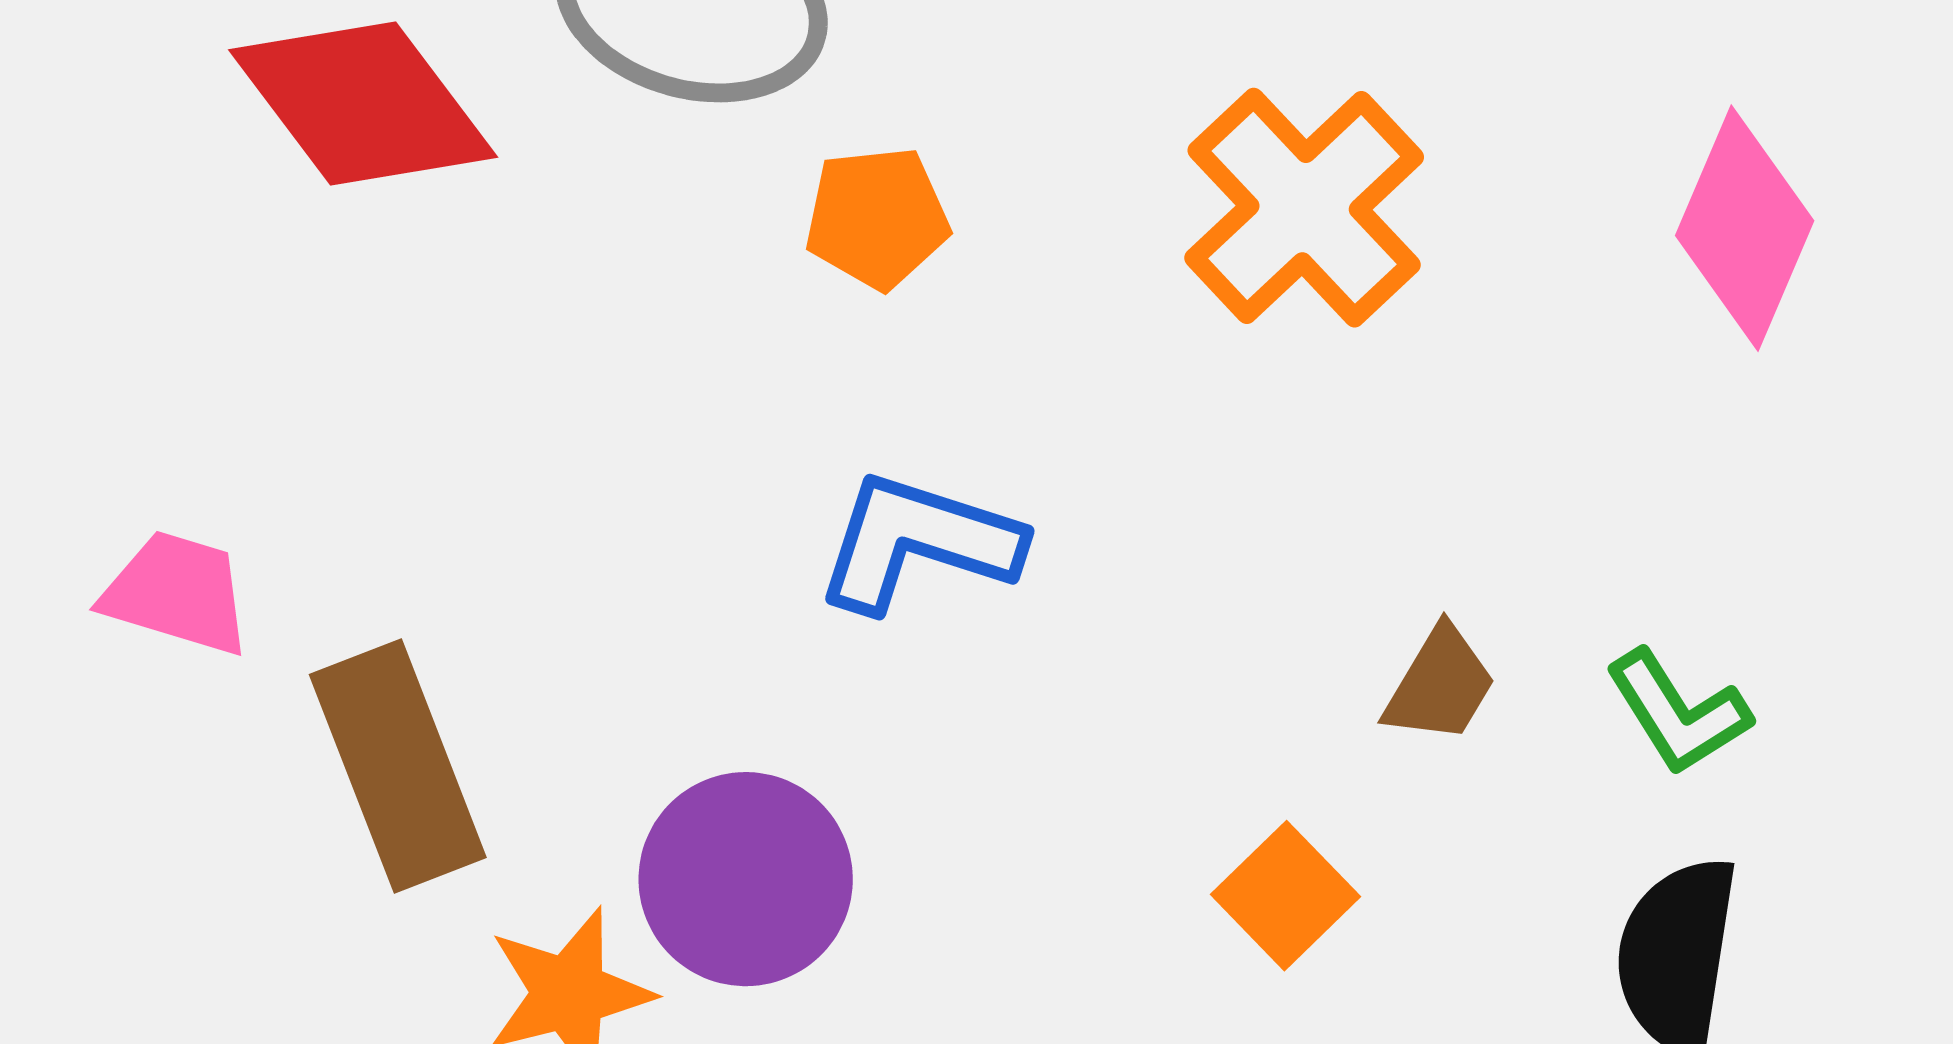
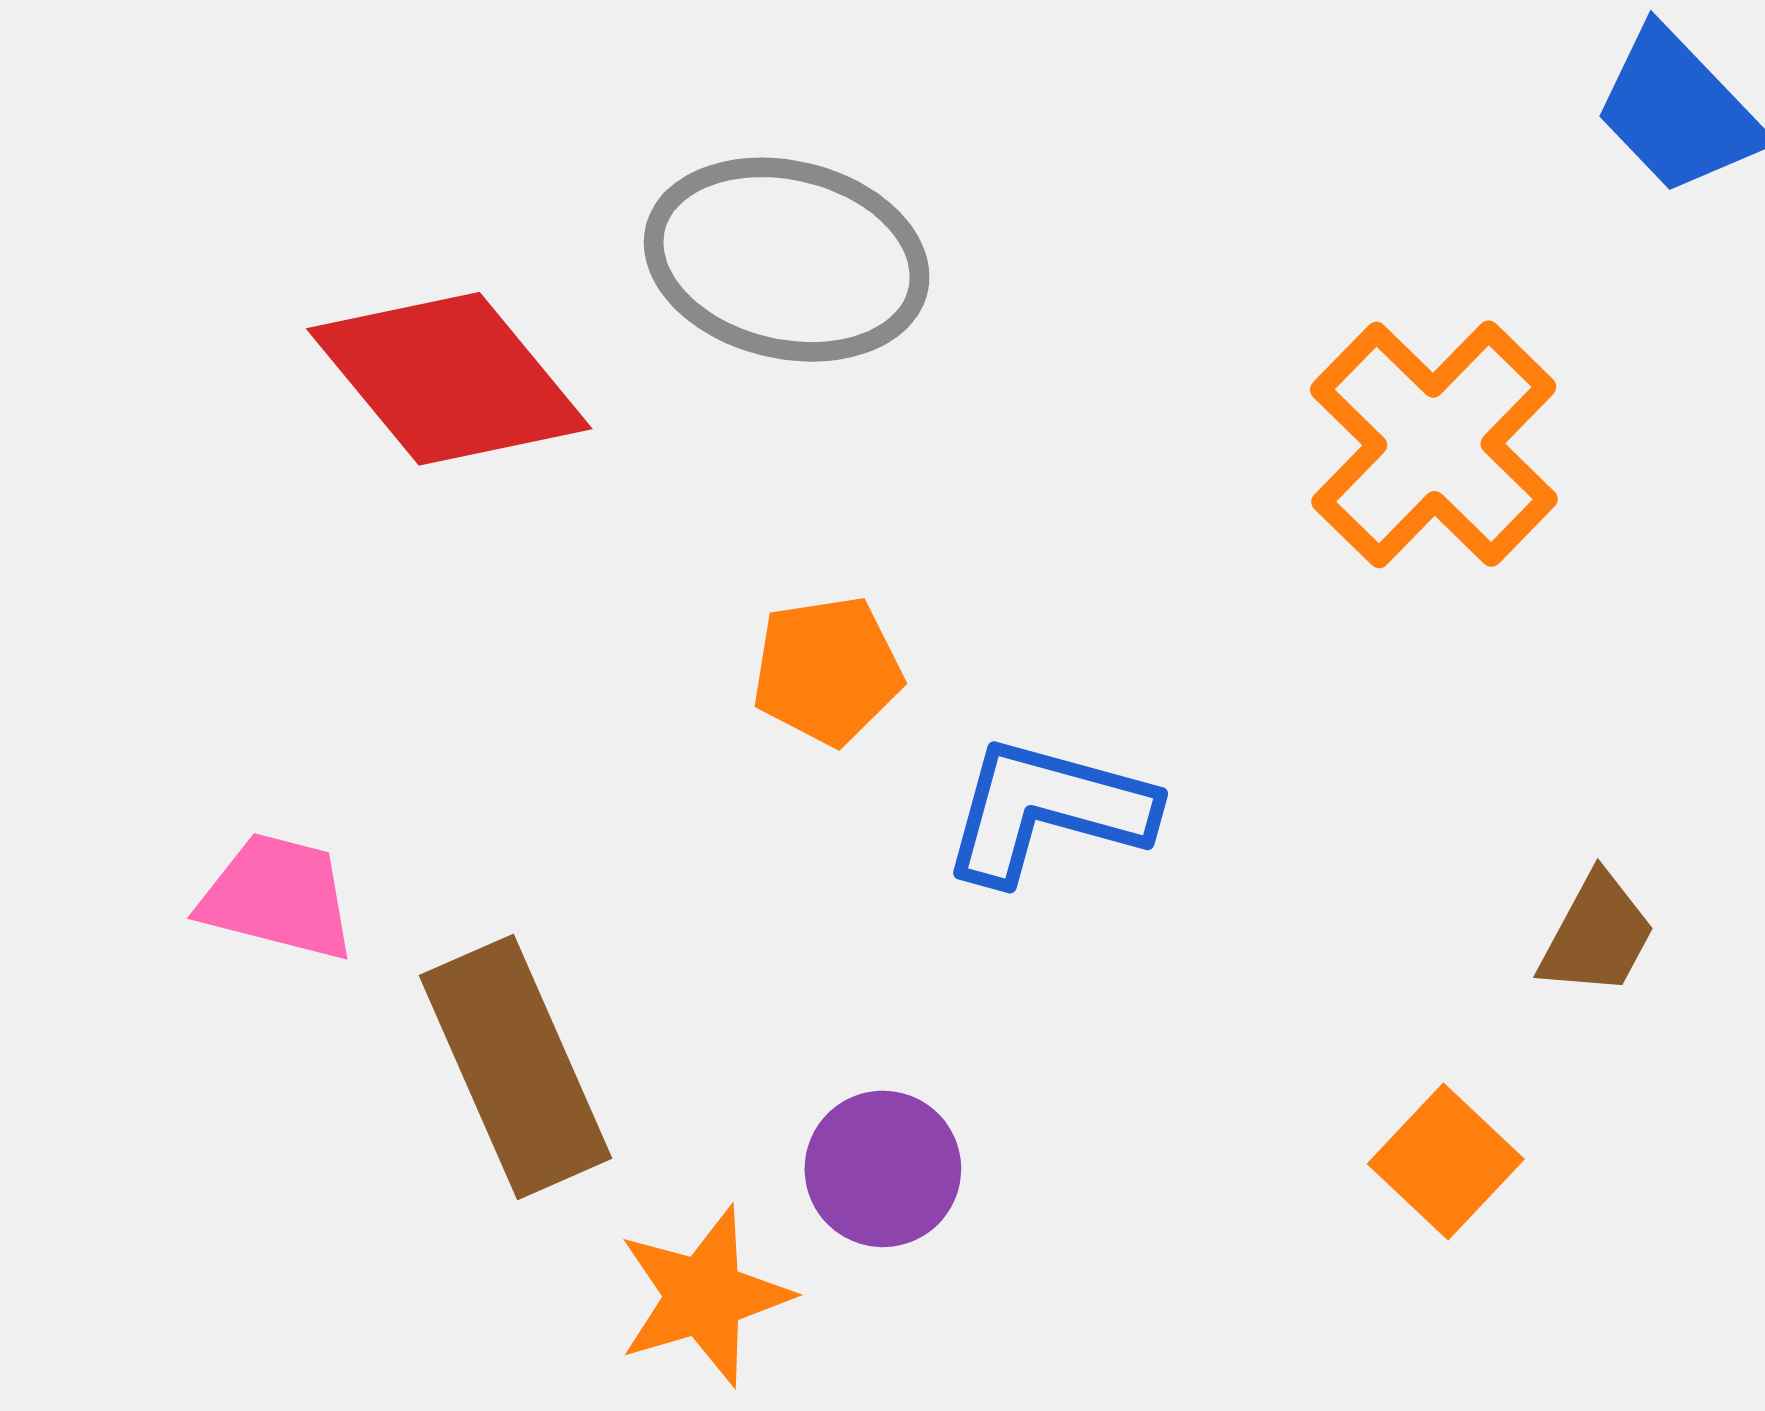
orange pentagon: (877, 218) -> (827, 670), moved
purple circle: (746, 879) -> (883, 1169), size x0.7

